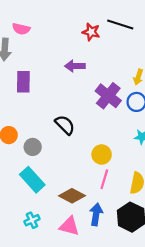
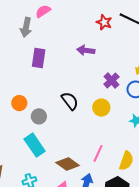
pink semicircle: (21, 29) -> (43, 11), turned 126
purple cross: (108, 96) -> (111, 81), size x0.7
yellow circle: (102, 155) -> (101, 108), moved

